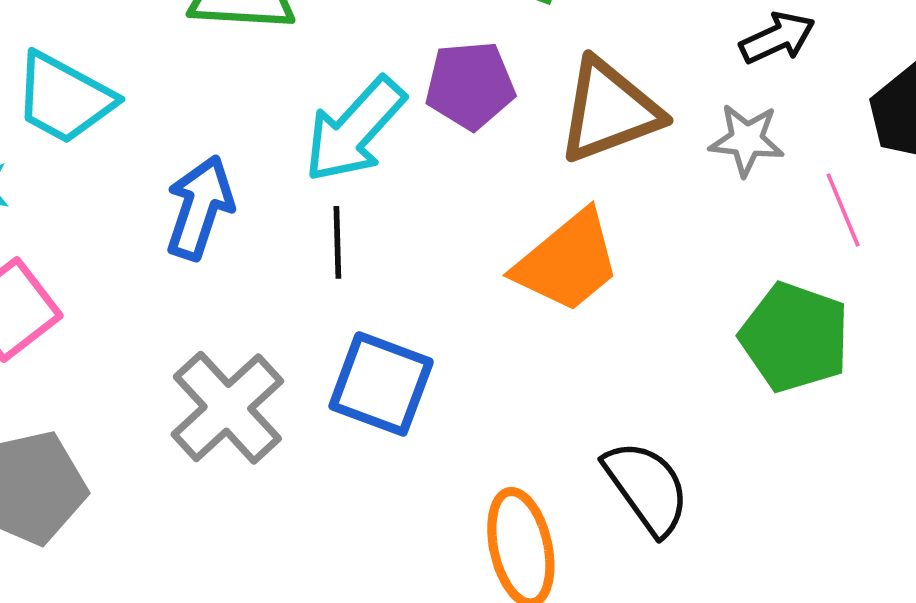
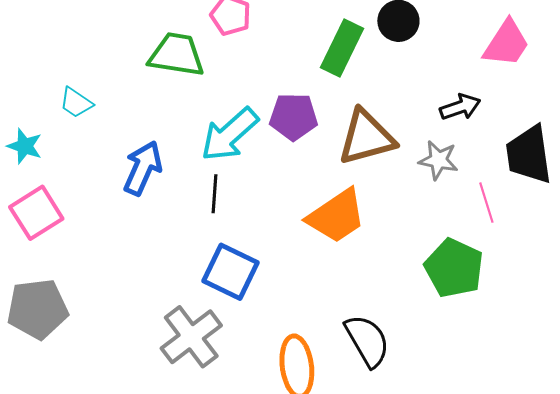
cyan trapezoid: (64, 98) -> (76, 103), size x0.6
gray cross: (227, 408) -> (191, 337), moved

